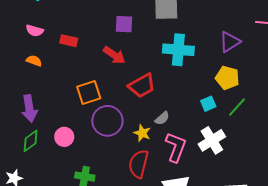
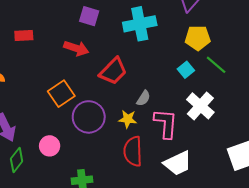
purple square: (124, 24) -> (89, 16), moved, turned 30
red rectangle: (69, 41) -> (24, 36), moved
green line: (237, 107) -> (216, 65), turned -75

